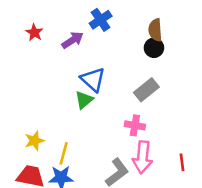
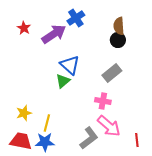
purple arrow: (73, 40) -> (54, 34), size x1.4
pink arrow: (143, 157) -> (109, 126), turned -55
red line: (182, 162) -> (137, 140), moved

